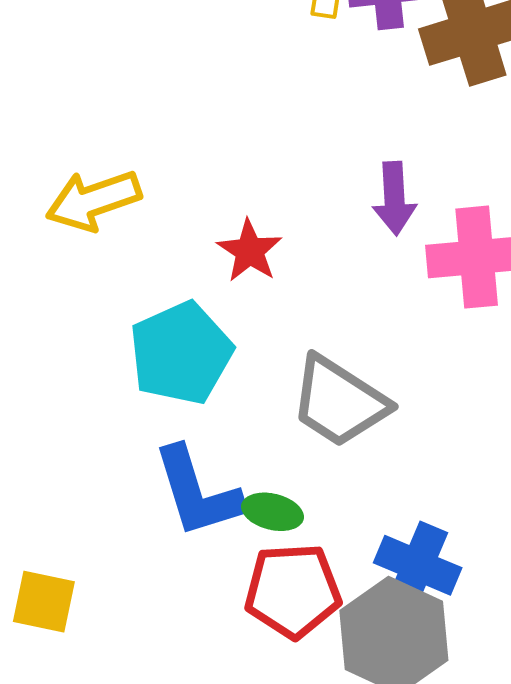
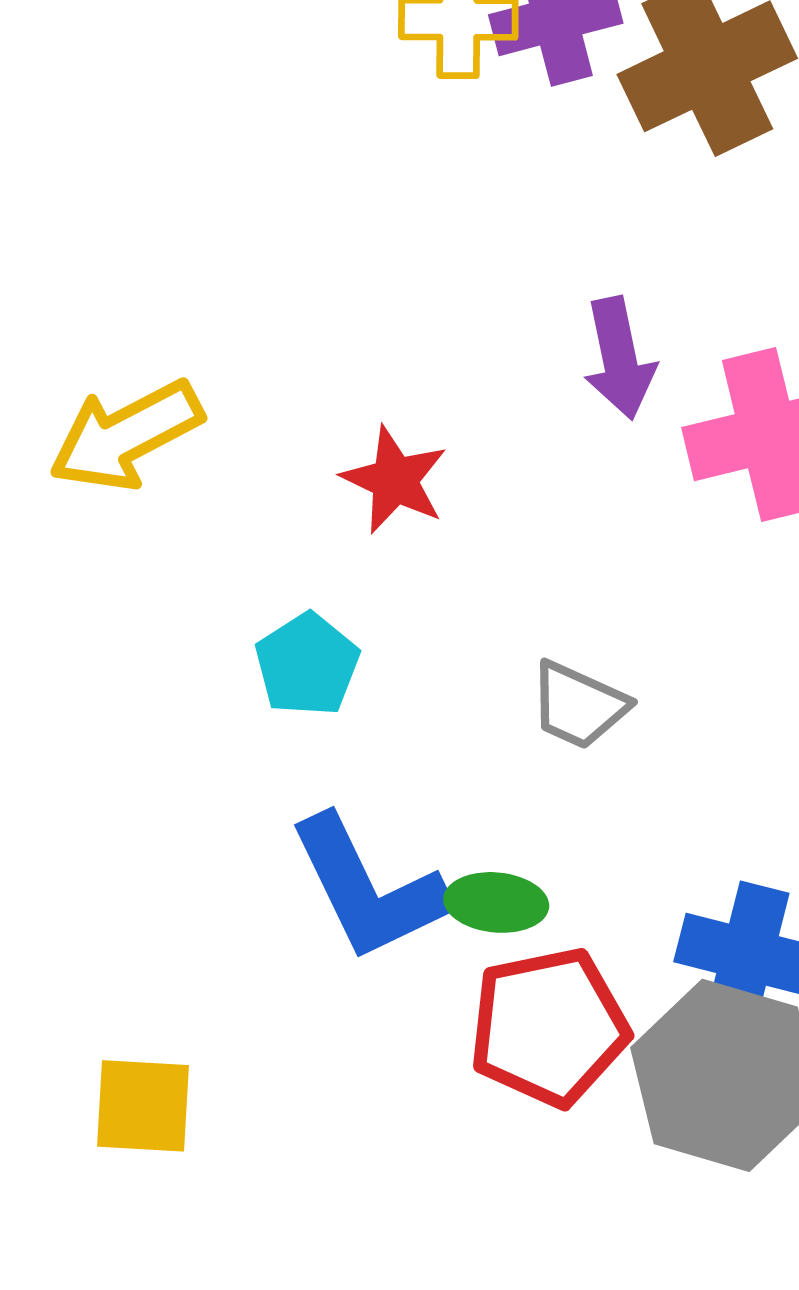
cyan pentagon: (181, 353) -> (307, 665), size x0.6
gray trapezoid: (339, 402) -> (578, 705), size x0.6

